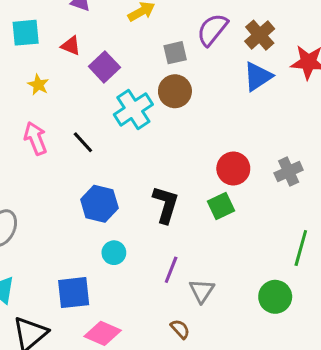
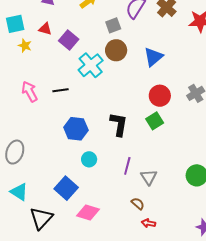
blue triangle: (258, 77) -> (153, 57), moved
yellow star: (38, 85) -> (25, 46), moved
black line: (83, 142) -> (61, 90), turned -49
blue square: (74, 293) -> (66, 188), turned -35

